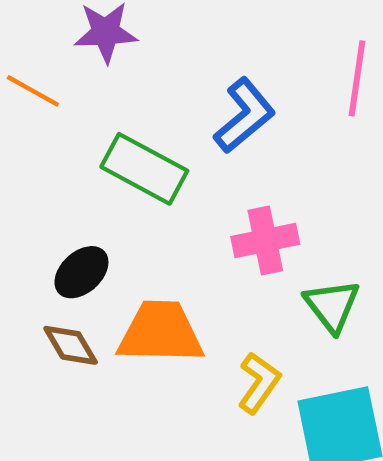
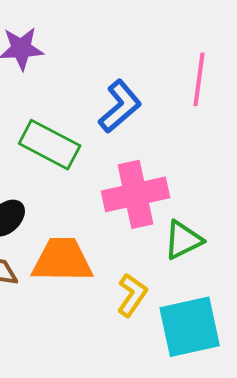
pink cross: (265, 240) -> (136, 194), size x1.4
green triangle: (332, 306) -> (183, 240), turned 42

